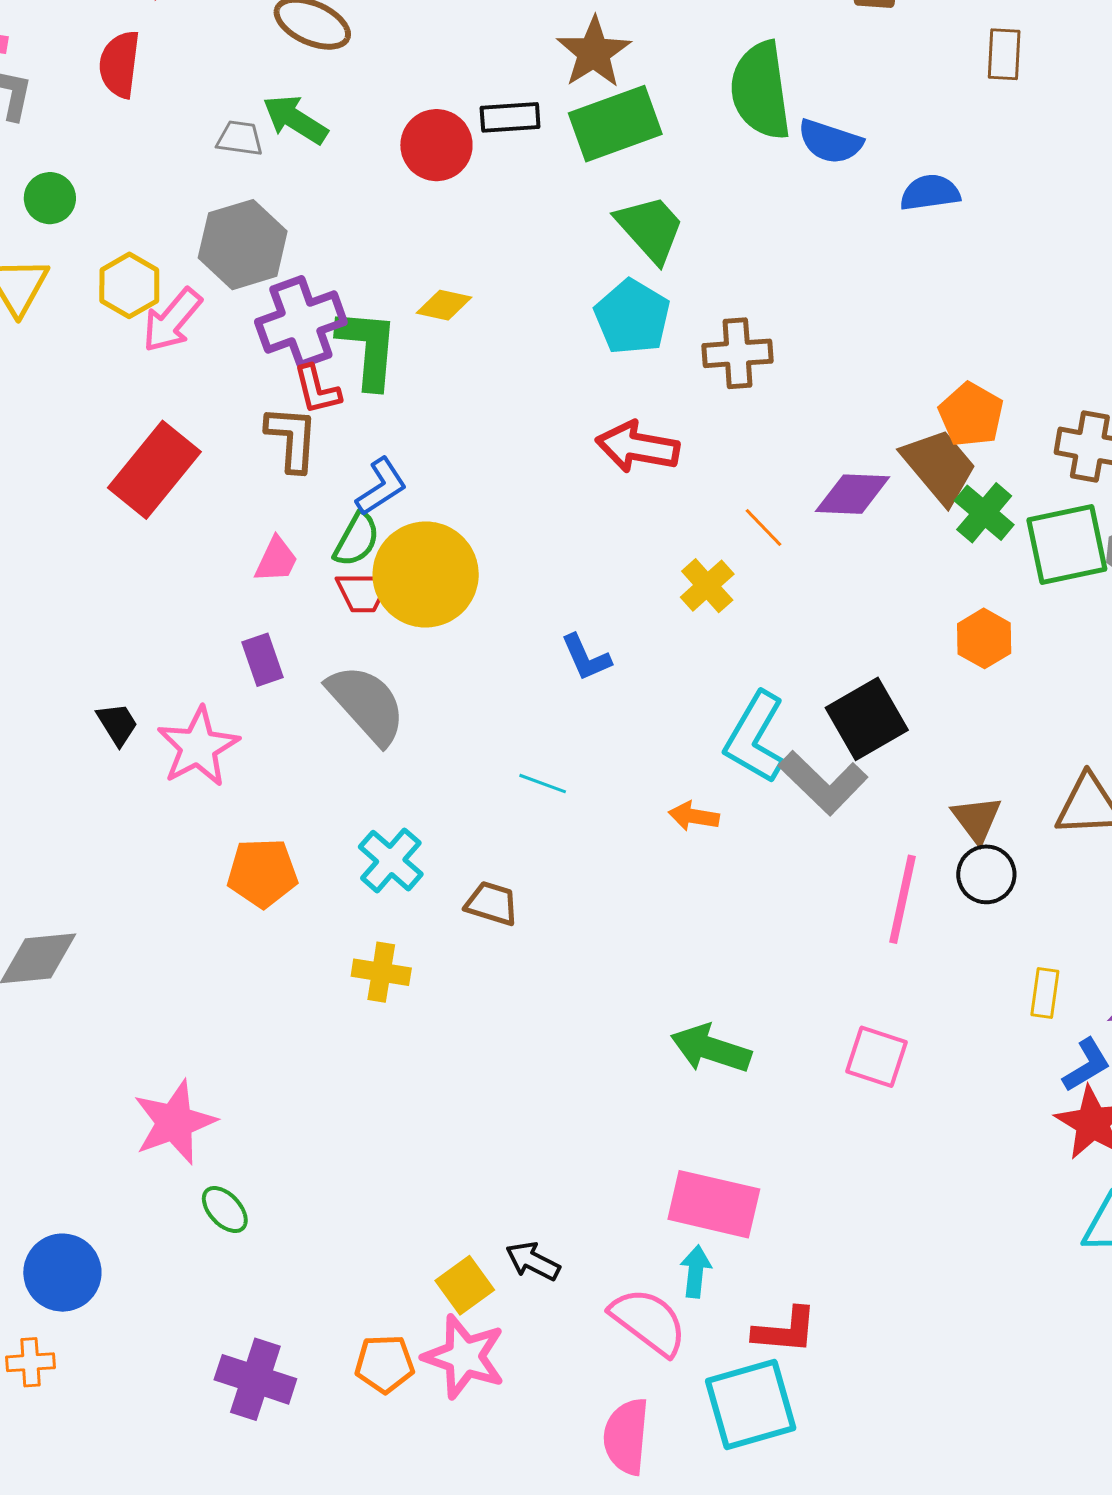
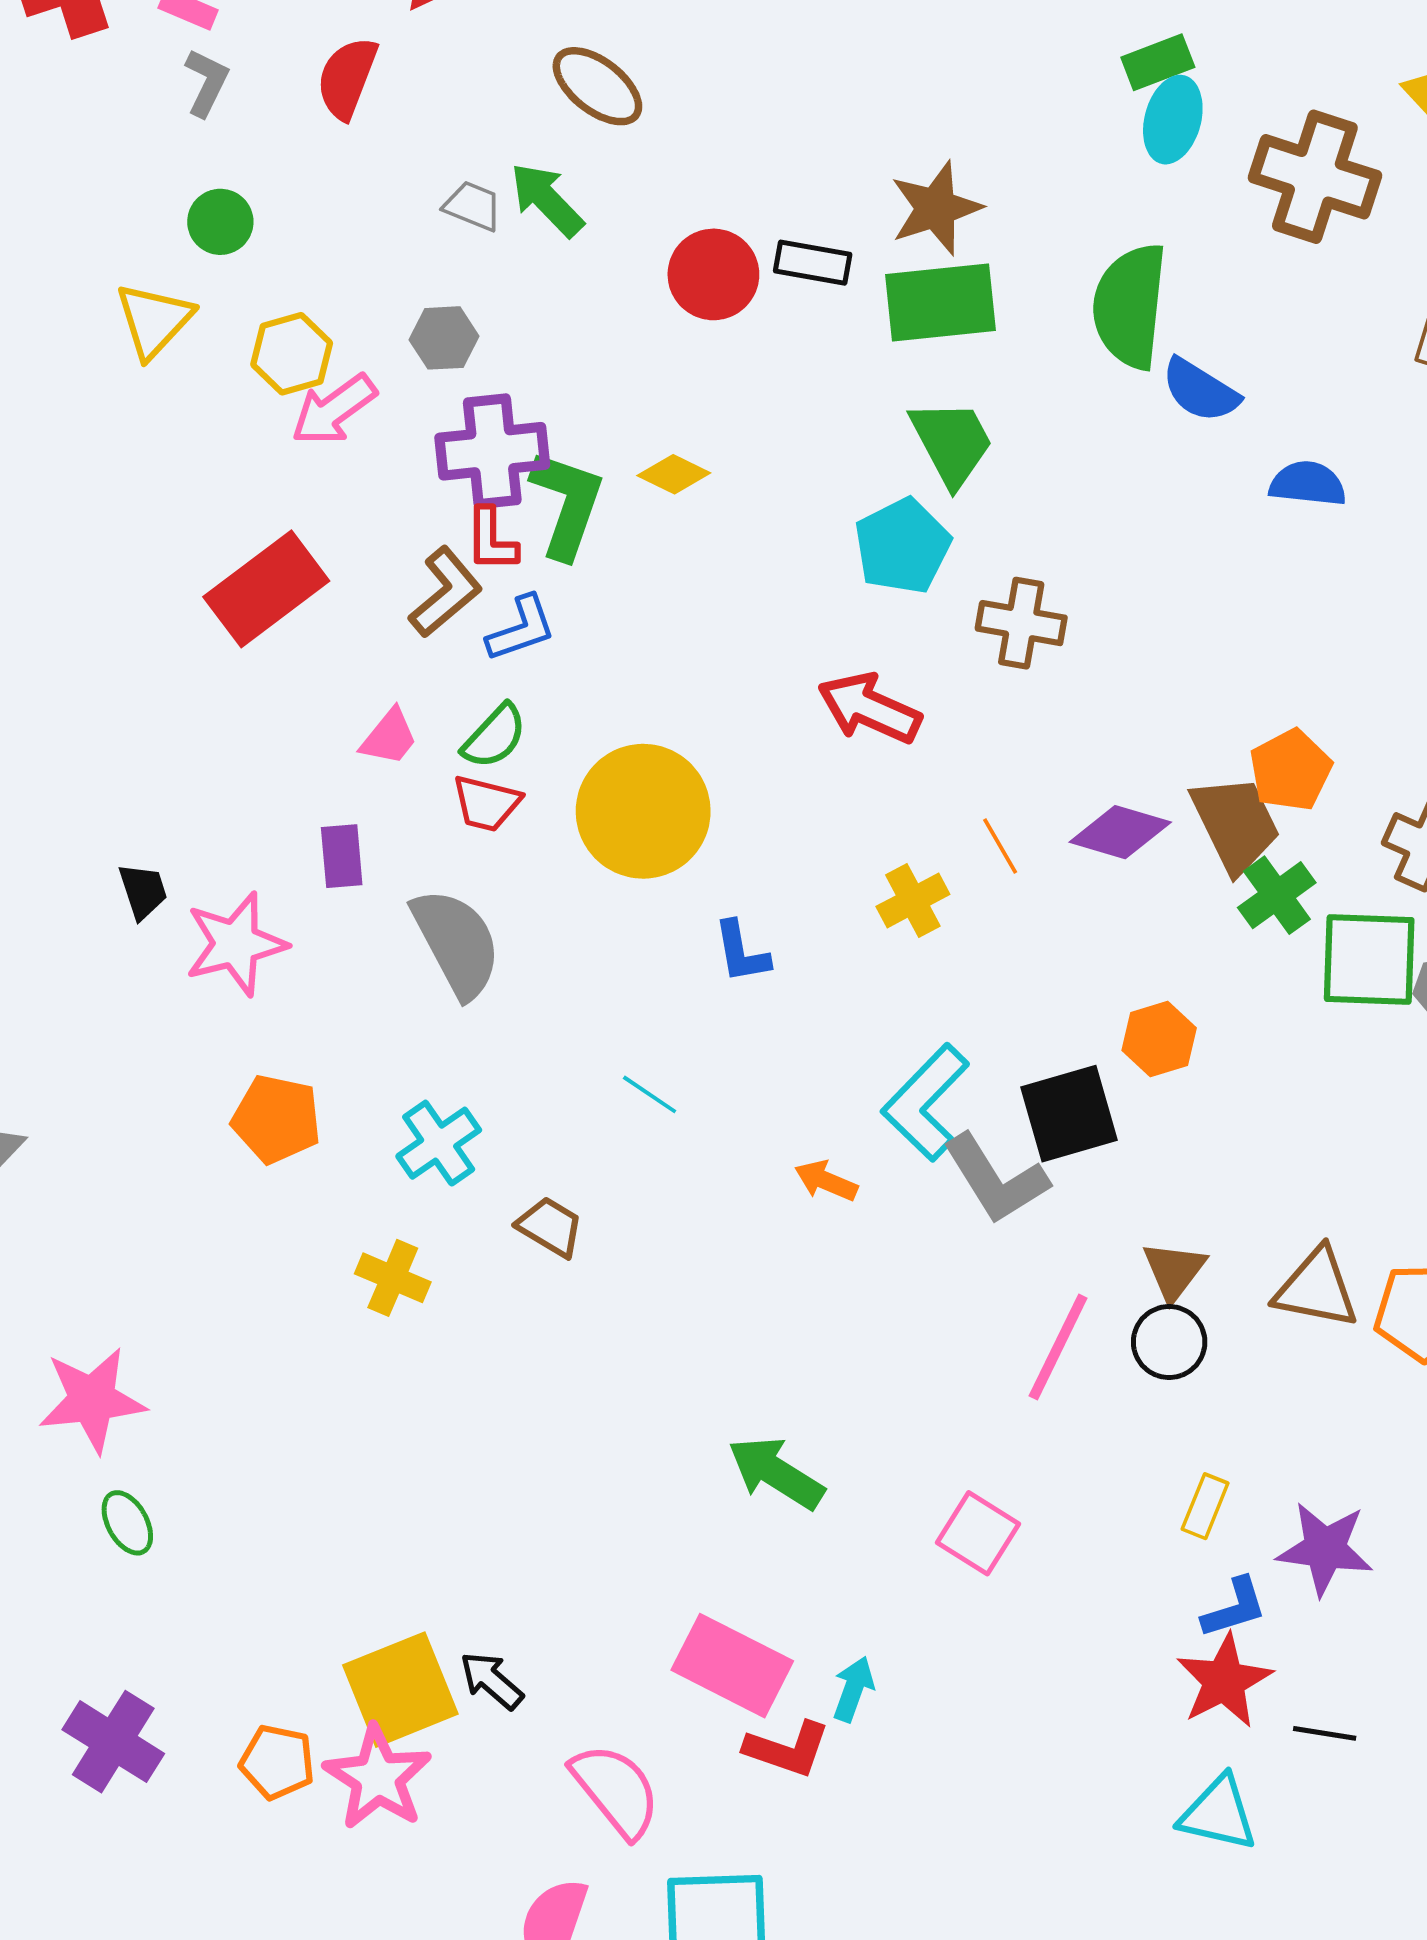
gray hexagon: (243, 245) -> (444, 338), size x0.6
brown L-shape: (292, 439) -> (445, 592), turned 32
blue L-shape: (381, 487) -> (521, 629), moved
yellow circle: (426, 575) -> (643, 811), moved
orange hexagon: (984, 638) -> (1159, 1039), moved
cyan arrow: (696, 1271) -> (853, 1689), moved
yellow square: (465, 1285) -> (400, 1690), size x1.6
red L-shape: (785, 1331) -> (787, 1749), moved

